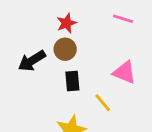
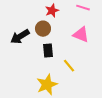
red star: (67, 23) -> (52, 11), moved
pink triangle: (124, 72) -> (81, 35), moved

